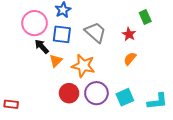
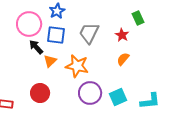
gray trapezoid: (95, 32) -> (89, 33), turned -105
red circle: (69, 93) -> (40, 93), moved

